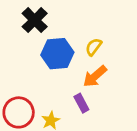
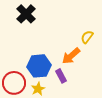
yellow semicircle: (94, 47) -> (87, 37), moved
blue hexagon: (57, 54) -> (39, 66), moved

